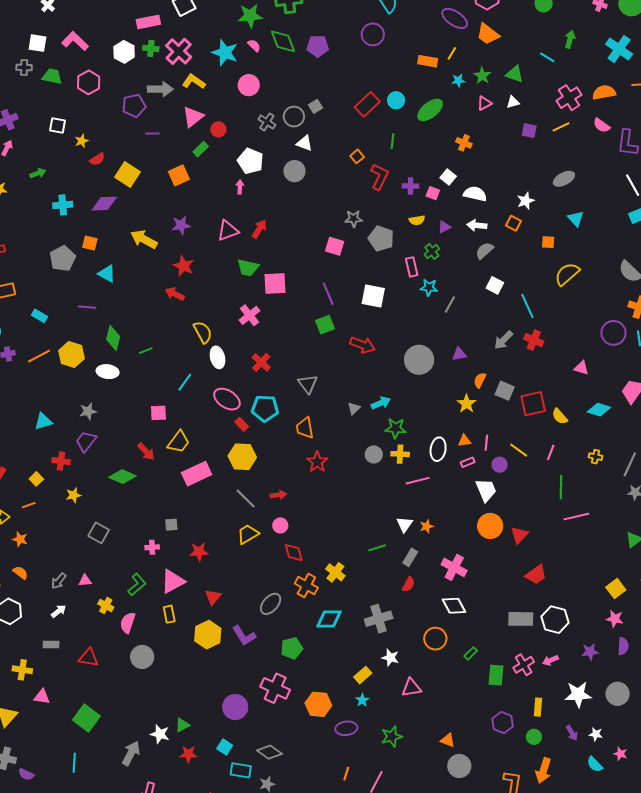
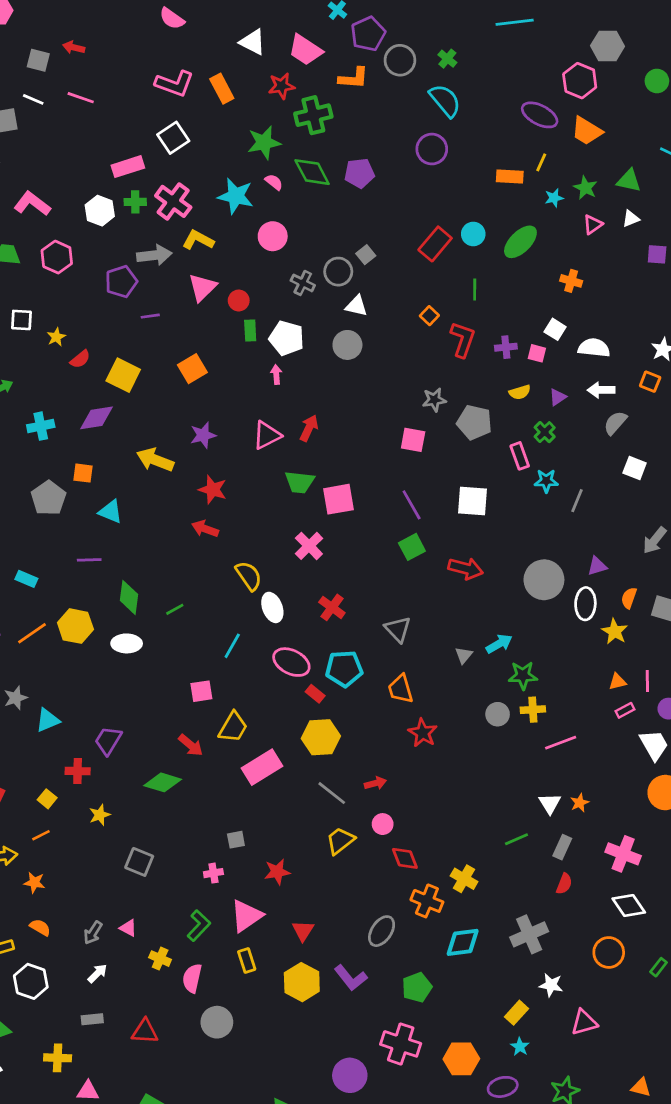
green rectangle: (201, 149) -> (250, 331), moved, turned -42
gray star: (88, 411) -> (16, 698), moved
white ellipse: (438, 449) -> (585, 604), moved
pink triangle: (85, 580) -> (128, 928), turned 40

